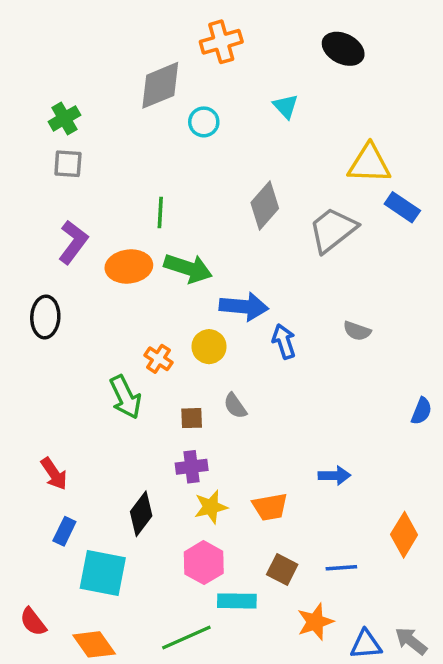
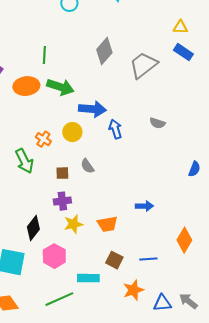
yellow triangle: (369, 164) -> (180, 27), moved, size x0.6
pink hexagon: (204, 563) -> (54, 256), moved

